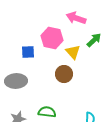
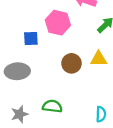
yellow triangle: (73, 52) -> (99, 59), moved, turned -49

